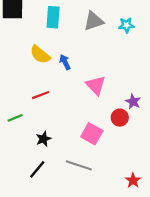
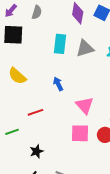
cyan rectangle: (53, 17) -> (60, 44), moved
yellow semicircle: (40, 54) -> (17, 76), moved
pink square: (92, 134) -> (80, 133), moved, turned -30

